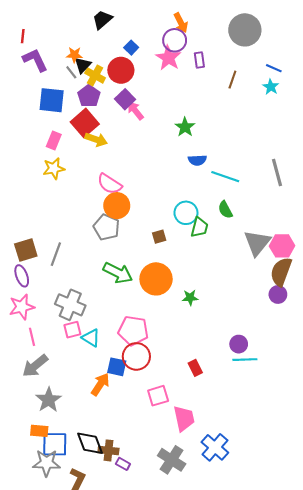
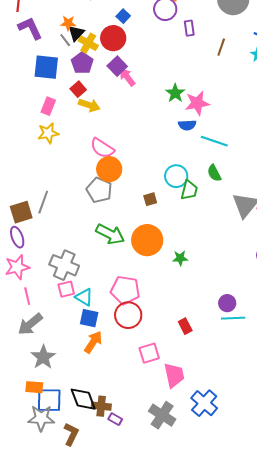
pink star: (168, 58) -> (197, 103), moved, turned 30
red square: (85, 123) -> (78, 89), size x0.6
gray line: (56, 254) -> (43, 202), moved
blue square: (117, 367) -> (89, 318), moved

